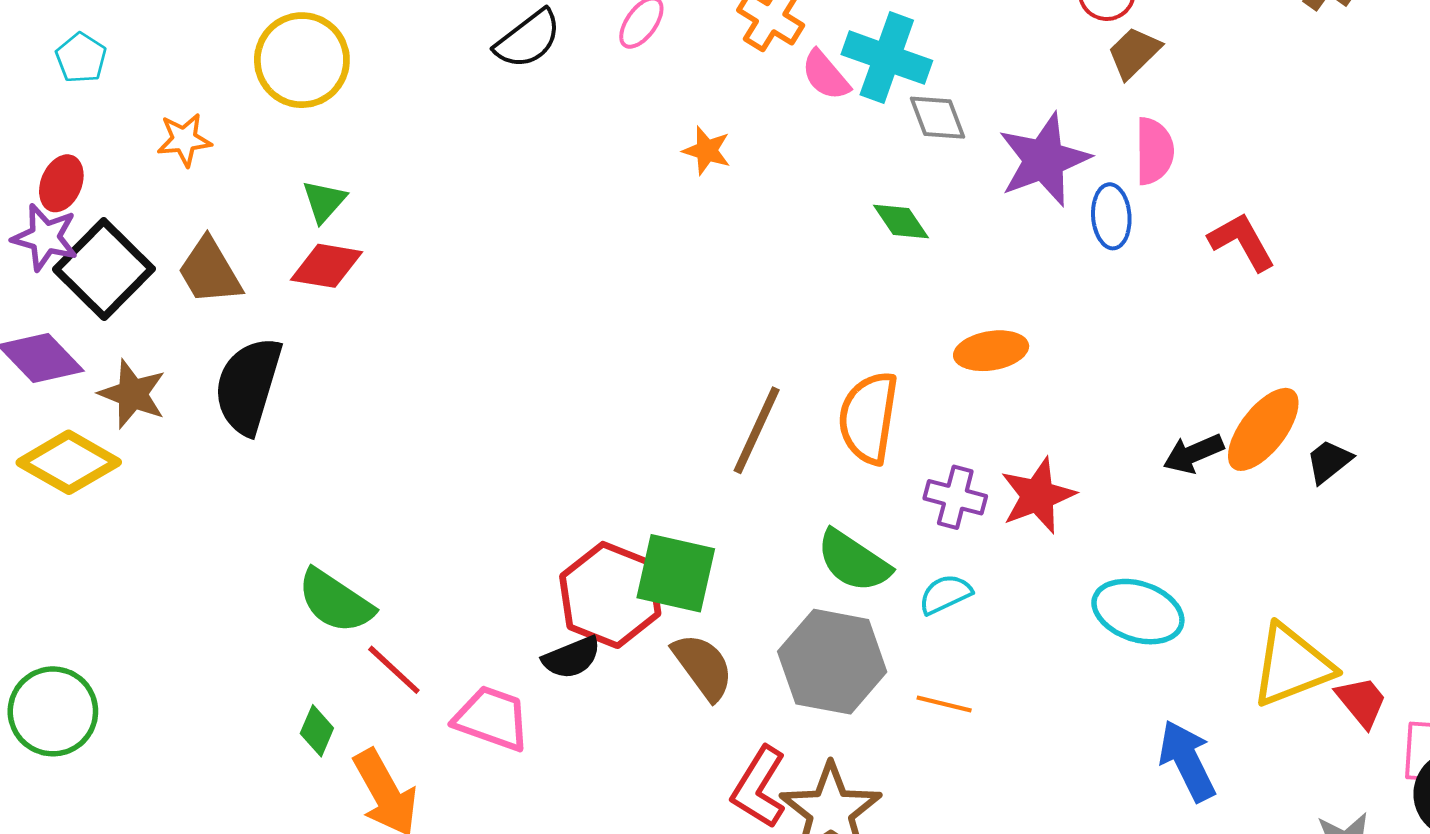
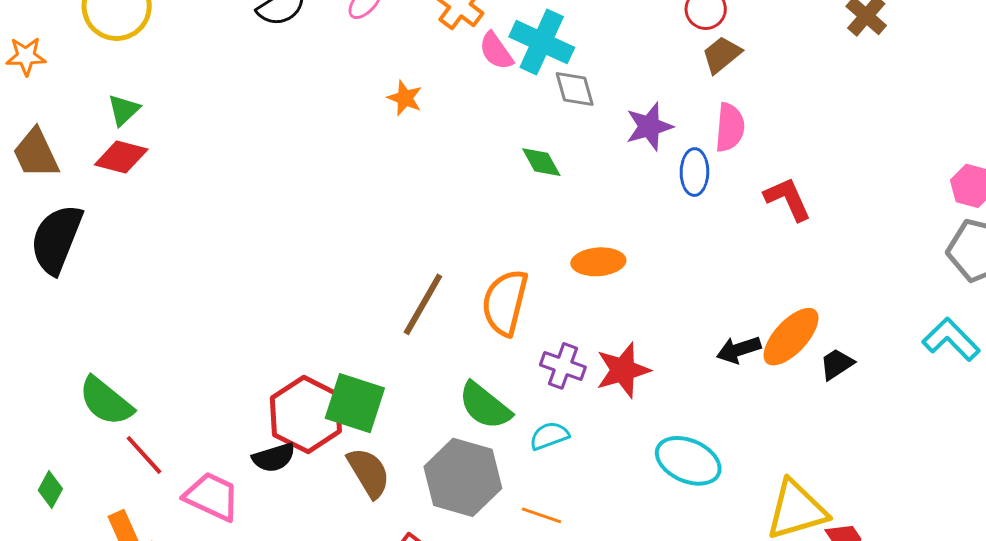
purple star: (1044, 160) -> (649, 126), size x0.7
green diamond: (317, 731) -> (50, 490), moved

